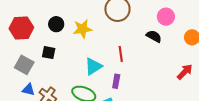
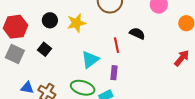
black semicircle: (154, 36) -> (137, 33), moved
black square: (49, 53) -> (44, 49), turned 32
gray square: (24, 65) -> (15, 54), moved

